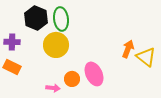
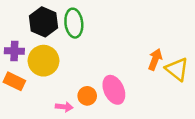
yellow circle: (56, 45) -> (43, 61), moved

